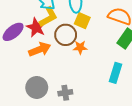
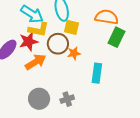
yellow L-shape: (48, 17) -> (39, 30), turned 50
red star: (36, 27) -> (29, 41), turned -30
cyan rectangle: (115, 73) -> (97, 73), moved

